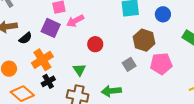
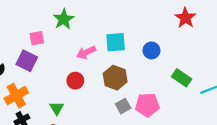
pink arrow: (75, 21) -> (86, 52), moved
brown hexagon: (144, 40) -> (115, 78), moved
gray square: (129, 64) -> (123, 106), moved

